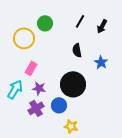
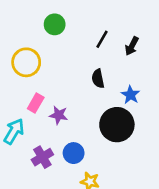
green circle: (45, 23) -> (55, 24), moved
black circle: (73, 84) -> (117, 125), moved
purple star: (39, 88) -> (59, 115), moved

